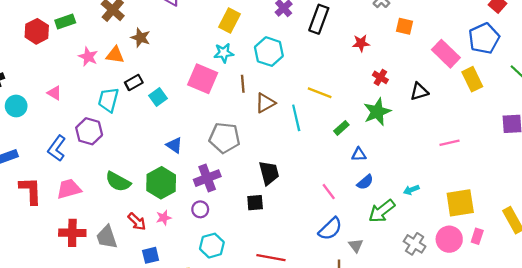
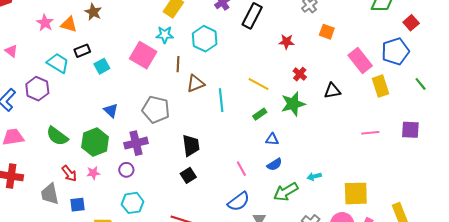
yellow line: (320, 93) -> (258, 84), moved
cyan trapezoid: (108, 100) -> (58, 63), turned 100
pink line: (449, 143) -> (370, 133), moved
black square: (255, 203) -> (188, 175), moved, turned -35
gray trapezoid: (107, 237) -> (50, 194), moved

